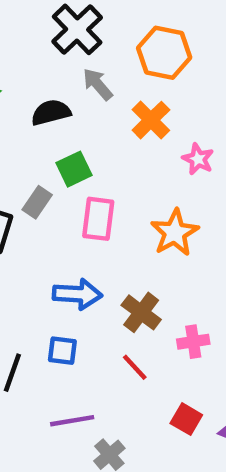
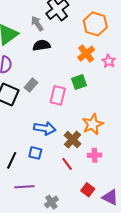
gray arrow: (98, 84) -> (37, 24), moved
pink star: (198, 159) -> (109, 61), moved
green square: (74, 169) -> (79, 82), moved
orange star: (175, 233) -> (93, 124), moved
purple line: (72, 421) -> (24, 187), moved

